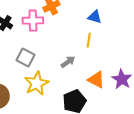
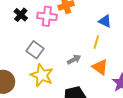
orange triangle: (96, 80) -> (100, 67), moved
yellow star: (37, 83) -> (42, 75), turned -30

